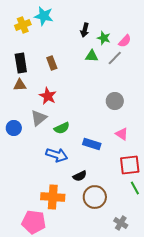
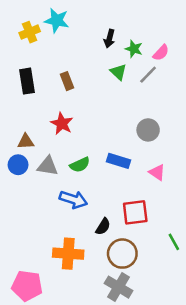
green triangle: (92, 56) -> (118, 72), turned 40
brown triangle: (20, 85) -> (26, 142), moved
gray triangle: (39, 118) -> (48, 166), moved, turned 48
blue rectangle: (92, 144) -> (118, 161), moved
red square: (130, 165) -> (135, 212), moved
black semicircle: (80, 176) -> (103, 227), turned -32
pink pentagon: (34, 222) -> (27, 286), moved
gray cross: (121, 223) -> (118, 287), moved, size x1.5

